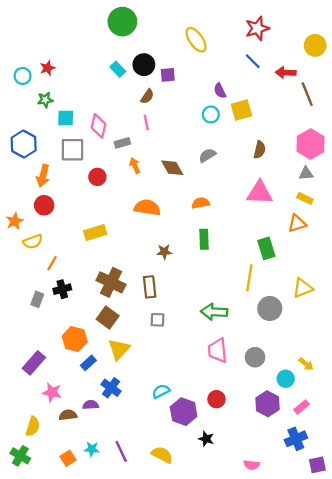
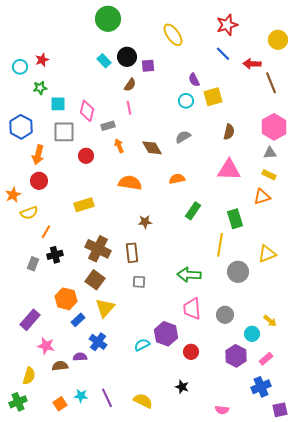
green rectangle: (204, 239) -> (193, 211), moved, turned 36
purple hexagon: (184, 412) -> (166, 334), moved
green cross: (20, 456) -> (18, 402), turned 36

